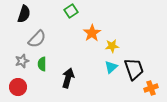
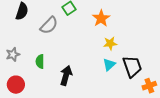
orange star: (92, 33) -> (101, 18), moved
gray semicircle: (37, 39) -> (49, 25), moved
gray star: (22, 61) -> (13, 54), moved

